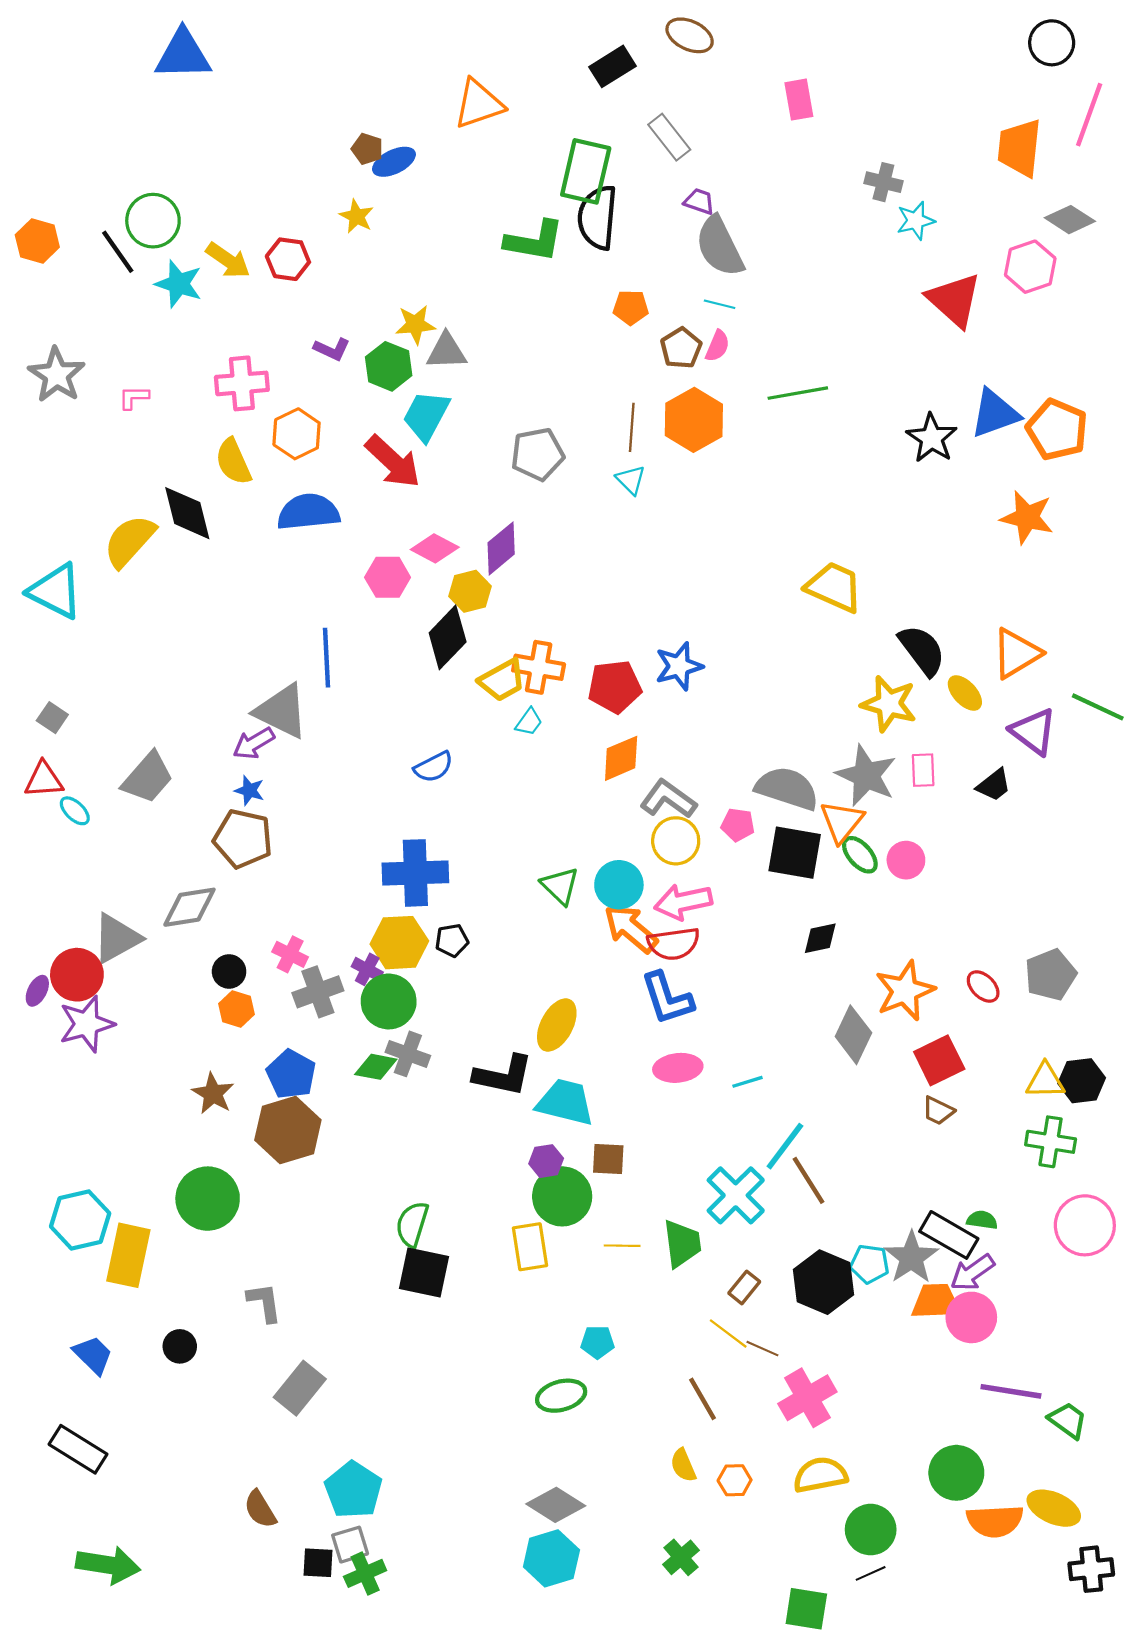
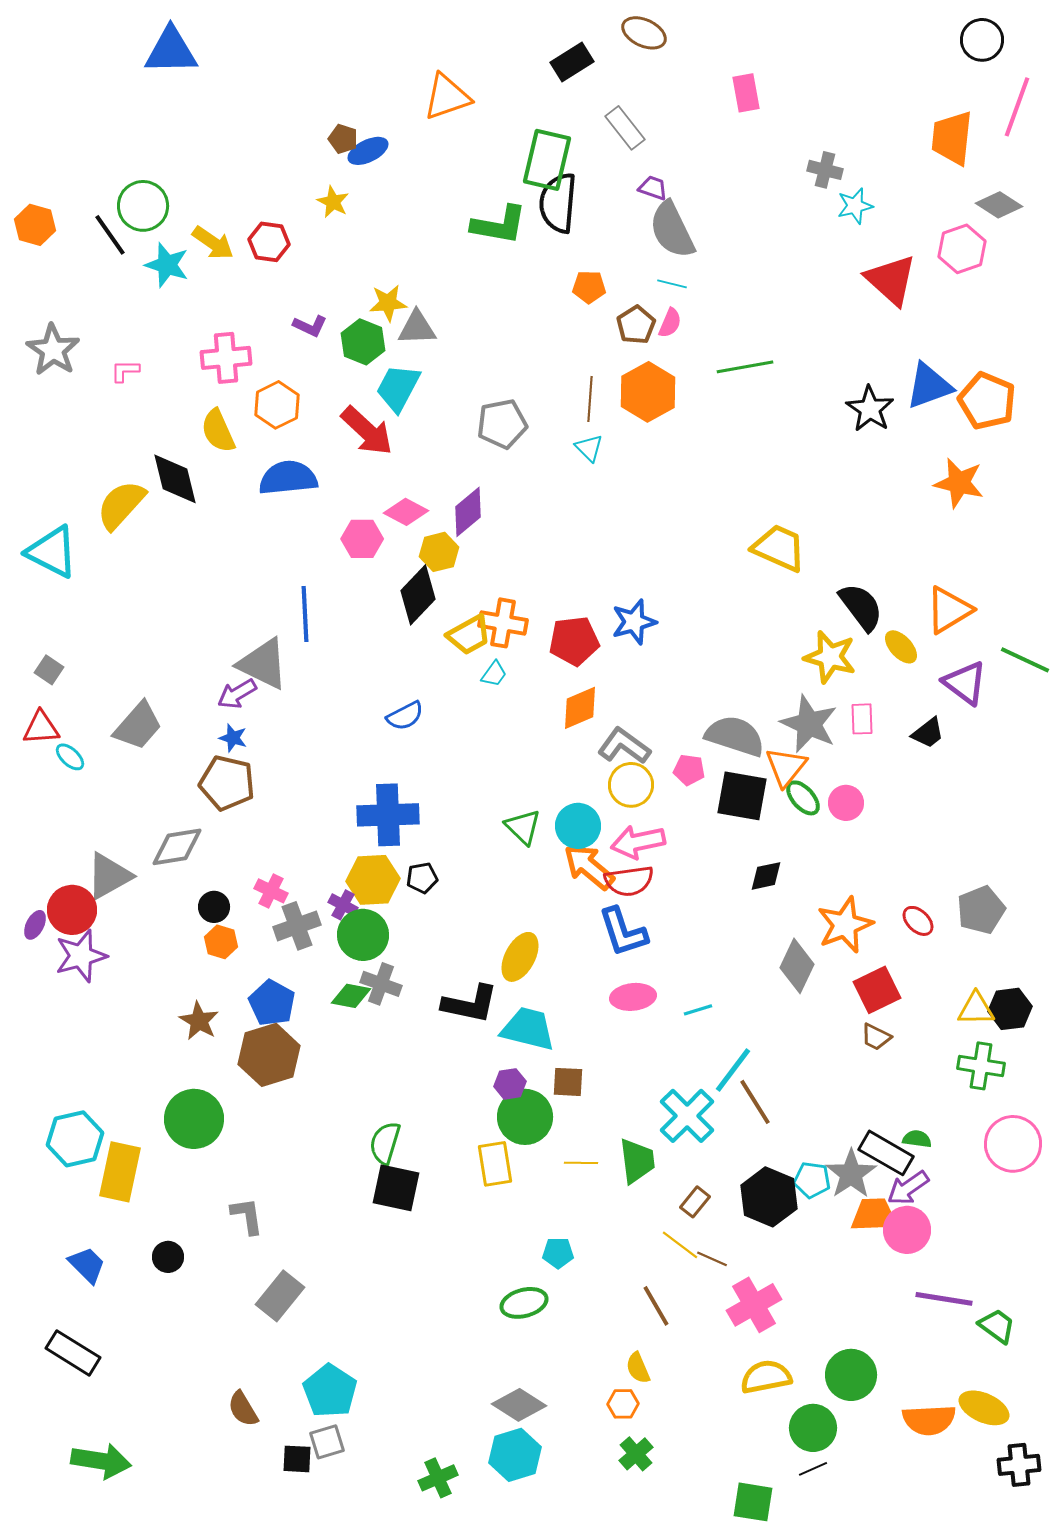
green circle: (956, 1473) -> (851, 1375), moved
orange hexagon: (735, 1480) -> (623, 1404), moved
green cross: (365, 1573) -> (438, 1478), moved

